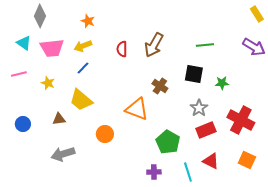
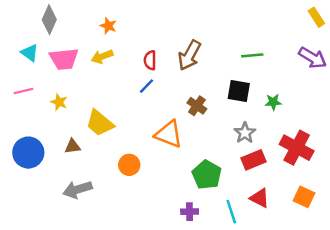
blue line: (83, 68) -> (146, 86), moved
blue circle: (23, 124) -> (28, 153), size x1.6

